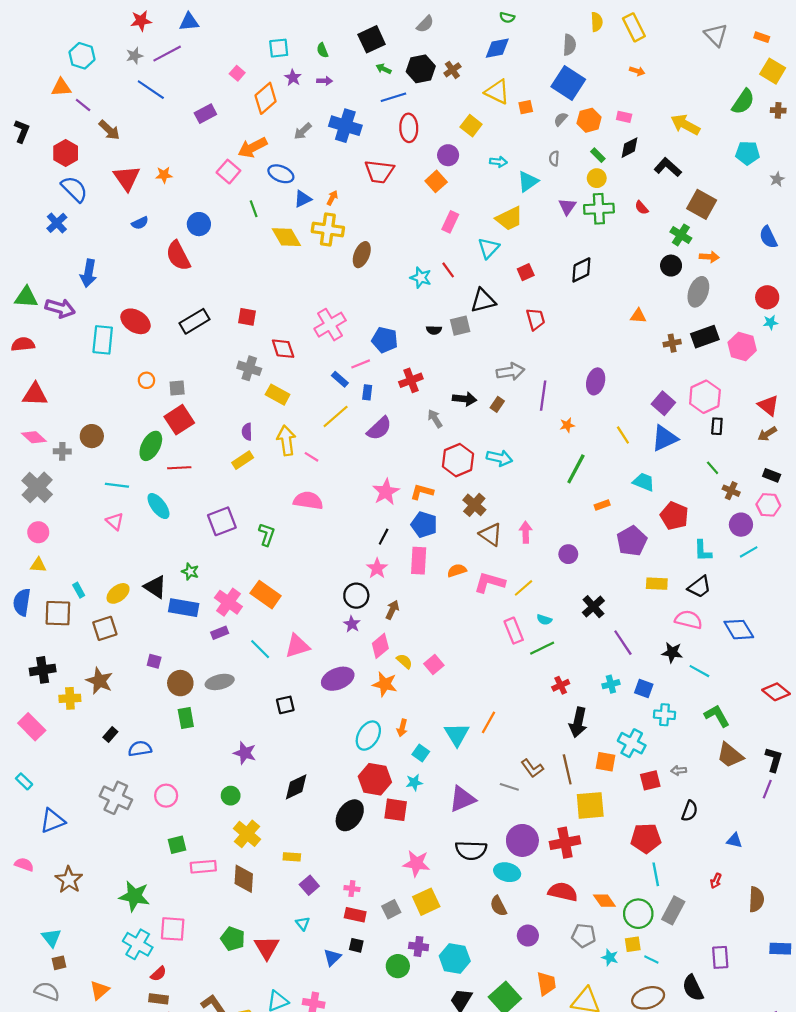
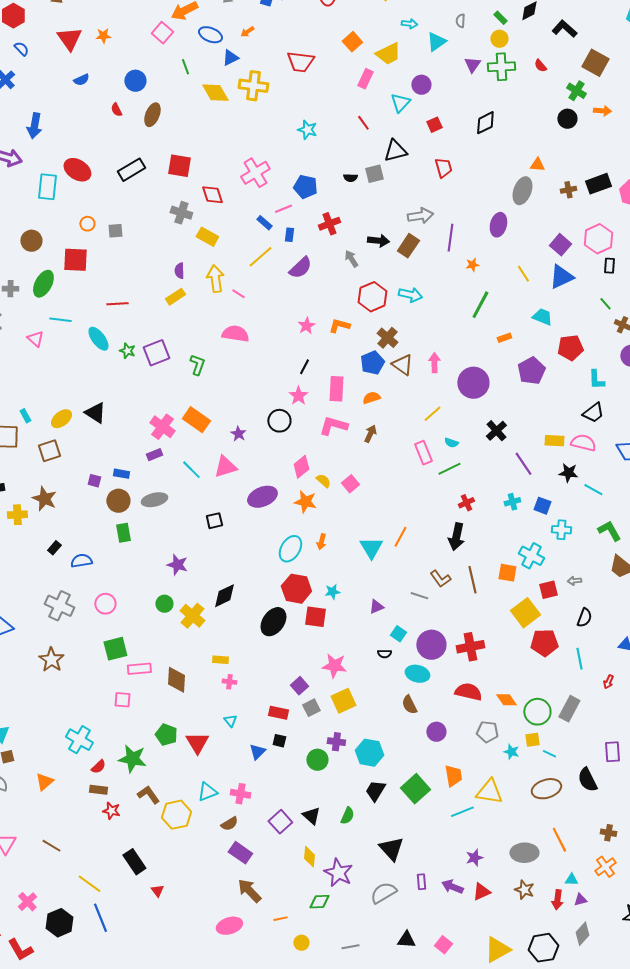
purple circle: (448, 155) -> (421, 85), moved
red trapezoid: (379, 172) -> (300, 62), moved
blue semicircle: (74, 189) -> (21, 49), size x0.6
orange arrow: (332, 198) -> (247, 32), moved, turned -152
yellow trapezoid: (509, 219) -> (388, 54), moved
brown ellipse: (362, 255) -> (152, 115), moved
red semicircle: (178, 256) -> (116, 110), size x0.5
cyan star: (421, 278) -> (307, 130), moved
gray ellipse: (698, 292) -> (522, 191), moved
red square: (247, 317) -> (179, 166), size x1.4
brown rectangle: (497, 404) -> (408, 246), size x1.6
red square: (179, 420) -> (75, 260), moved, turned 36
brown circle: (92, 436) -> (31, 241), moved
green ellipse: (151, 446) -> (43, 284), moved
pink star: (386, 492) -> (306, 326), size x0.7
red pentagon: (674, 516) -> (570, 348), turned -30
pink triangle: (115, 521) -> (35, 339), moved
blue pentagon: (424, 525) -> (372, 363), moved, turned 30
purple circle: (568, 554) -> (473, 383), size x1.8
green star: (190, 572) -> (127, 351), moved
pink L-shape: (490, 583) -> (333, 426), moved
yellow rectangle: (657, 584) -> (554, 441), moved
blue rectangle: (184, 608) -> (121, 474), moved, size x0.6
brown arrow: (392, 610) -> (370, 434), moved
purple star: (352, 624) -> (238, 434), moved
black arrow: (578, 722) -> (456, 537), moved
cyan square: (421, 753) -> (398, 634), moved
purple triangle: (462, 799) -> (376, 607), size x0.6
yellow square: (590, 805) -> (525, 613), moved, turned -32
yellow cross: (247, 834) -> (192, 616), moved
green square: (177, 845) -> (115, 649), size x1.4
black semicircle: (471, 850) -> (384, 654), size x0.5
cyan line: (656, 874) -> (579, 659), moved
brown star: (69, 880) -> (51, 660), moved
purple square: (309, 885) -> (299, 686), moved
pink cross: (352, 889) -> (229, 682), moved
green star: (134, 896) -> (132, 759), moved
pink square: (173, 929) -> (122, 700), moved, size x0.7

